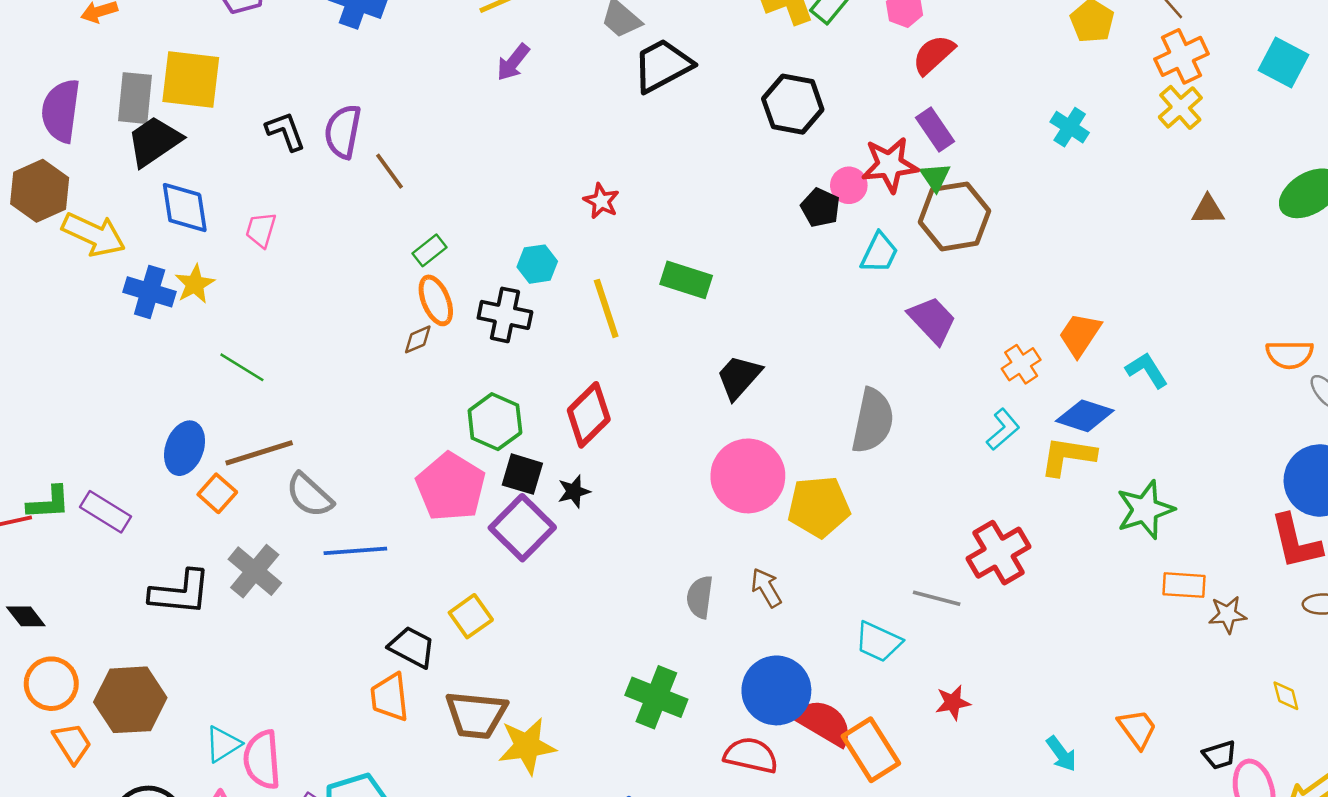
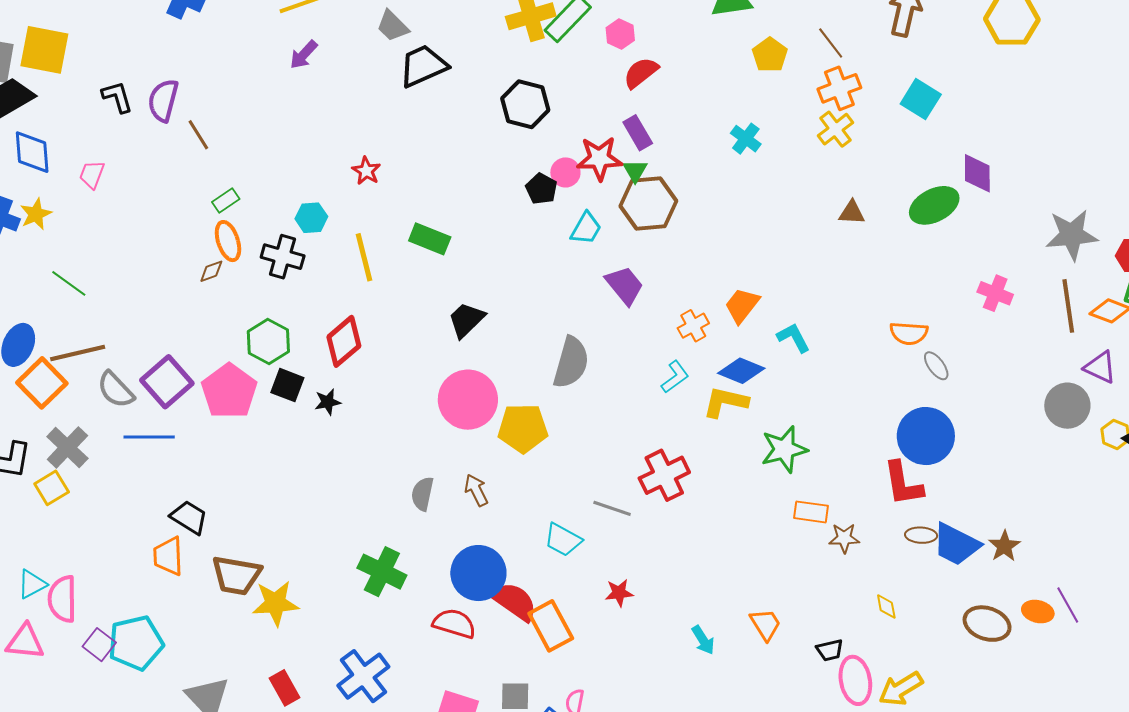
orange square: (217, 493) -> (42, 383), size x1.6
purple square: (522, 528) -> (167, 382), moved
yellow square: (471, 616) -> (52, 488), moved

